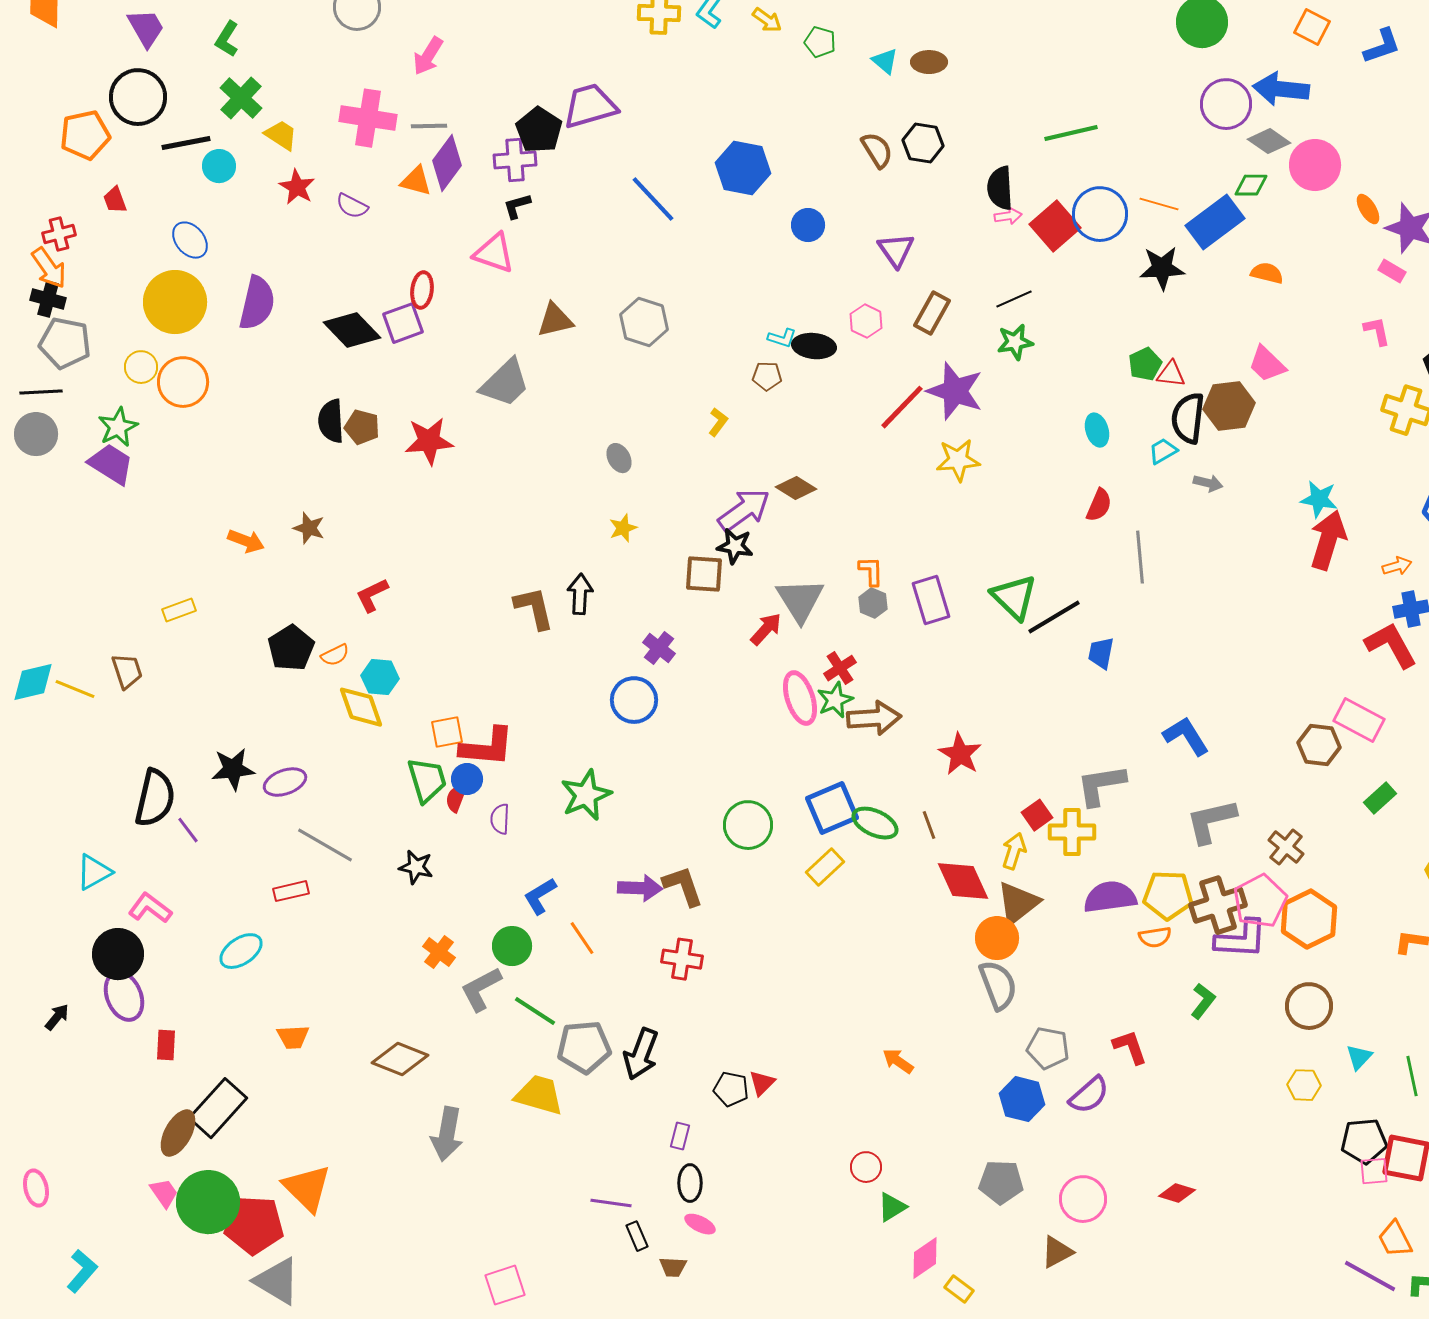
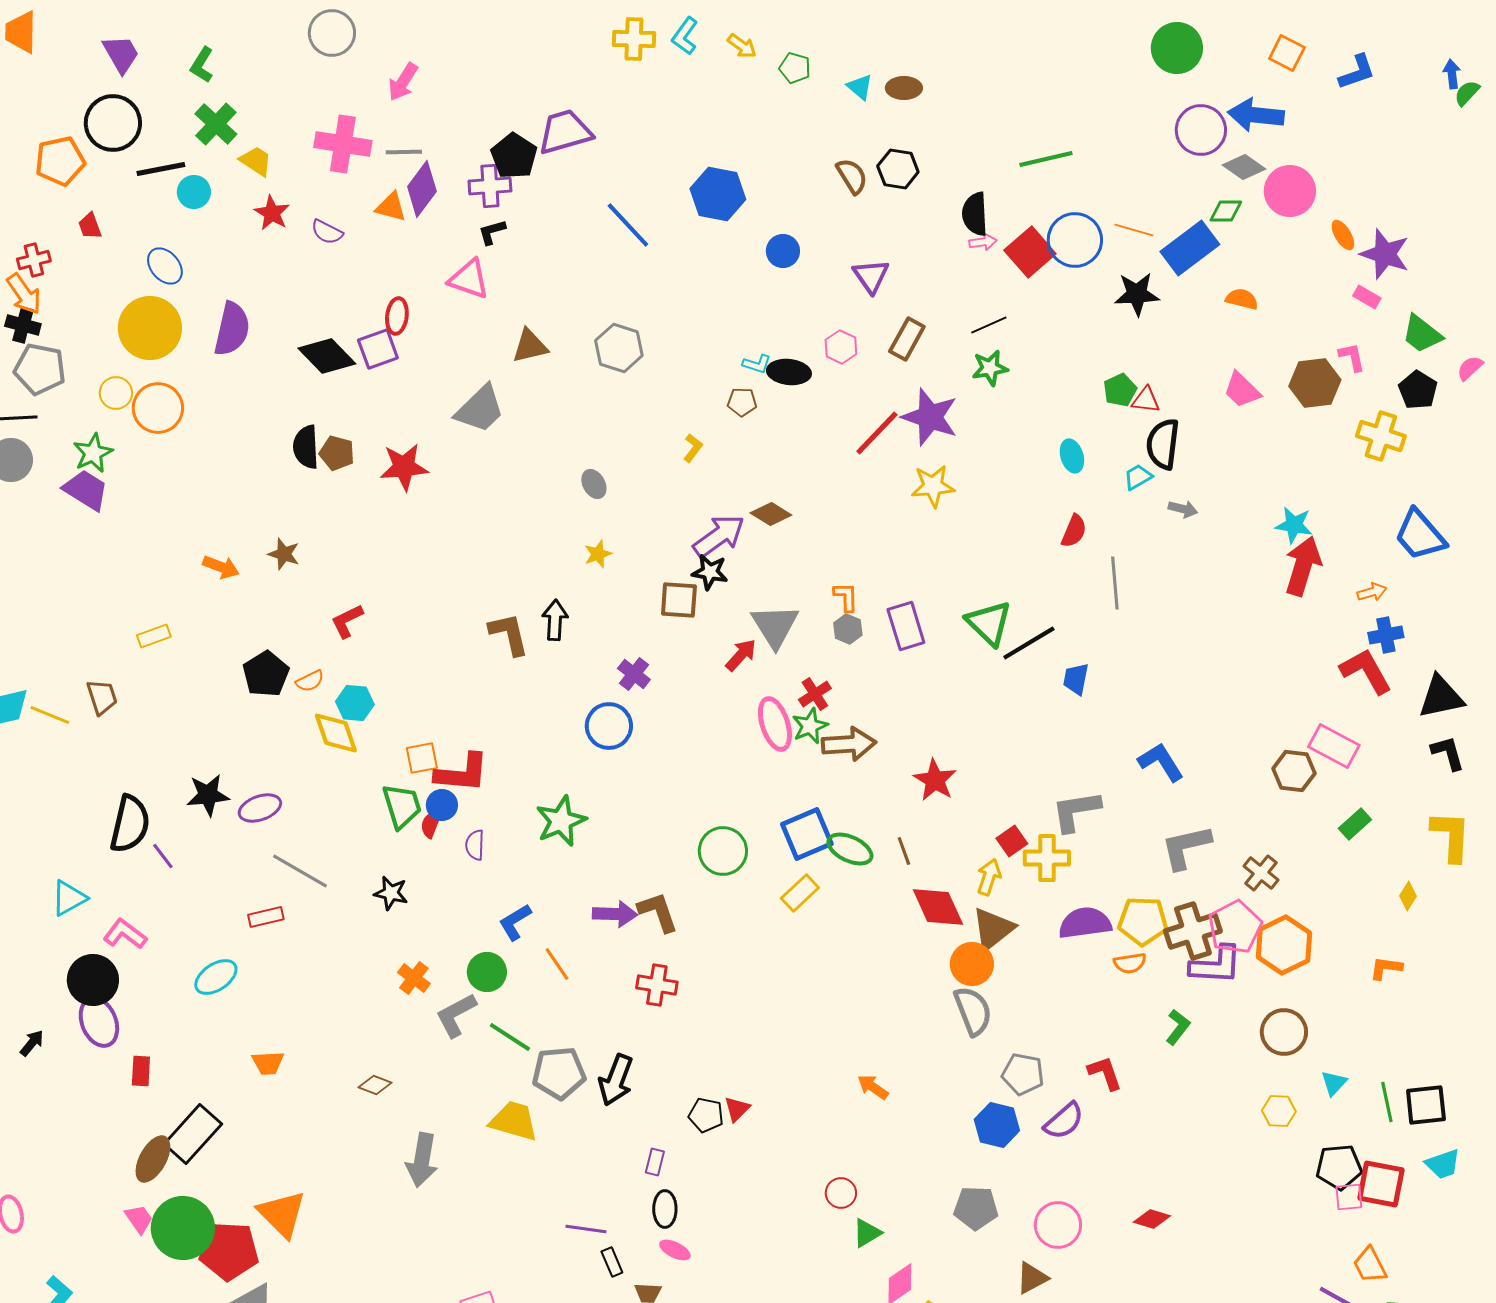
brown hexagon: (1229, 406) -> (1315, 383), moved
brown diamond: (400, 1059) -> (375, 1085), size x0.6

